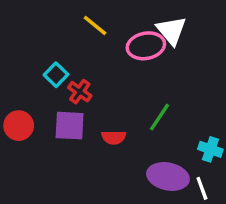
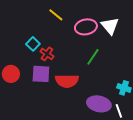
white triangle: (171, 31) -> (110, 26), moved
green line: (159, 117) -> (93, 57), moved
red semicircle: (114, 137) -> (67, 81), size x1.6

